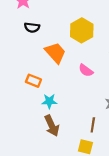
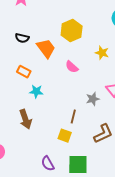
black semicircle: (32, 27) -> (22, 38), moved
brown arrow: (52, 126) -> (25, 119), moved

